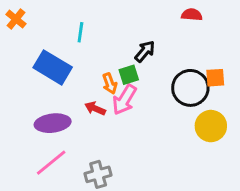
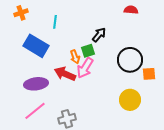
orange cross: (16, 19) -> (21, 13), moved, turned 32
orange square: (215, 78) -> (149, 74), moved
red arrow: (95, 108) -> (65, 74), size x1.5
yellow circle: (211, 126) -> (130, 100), moved

